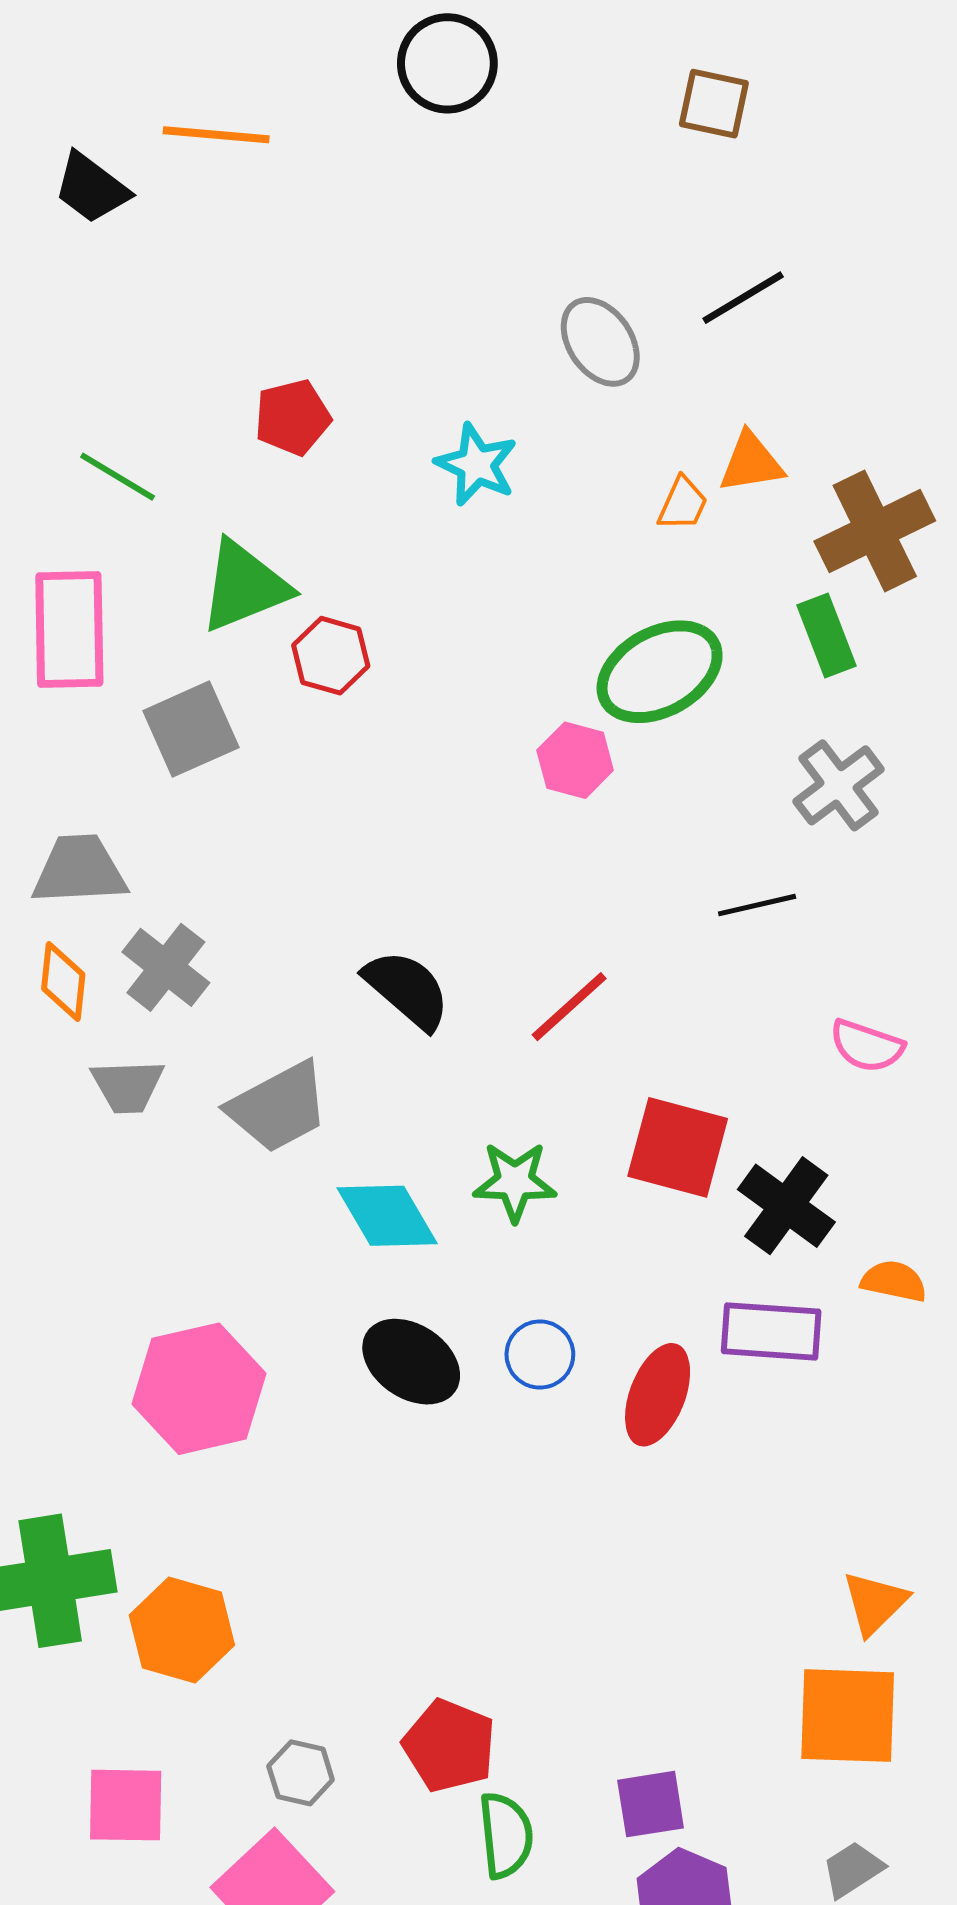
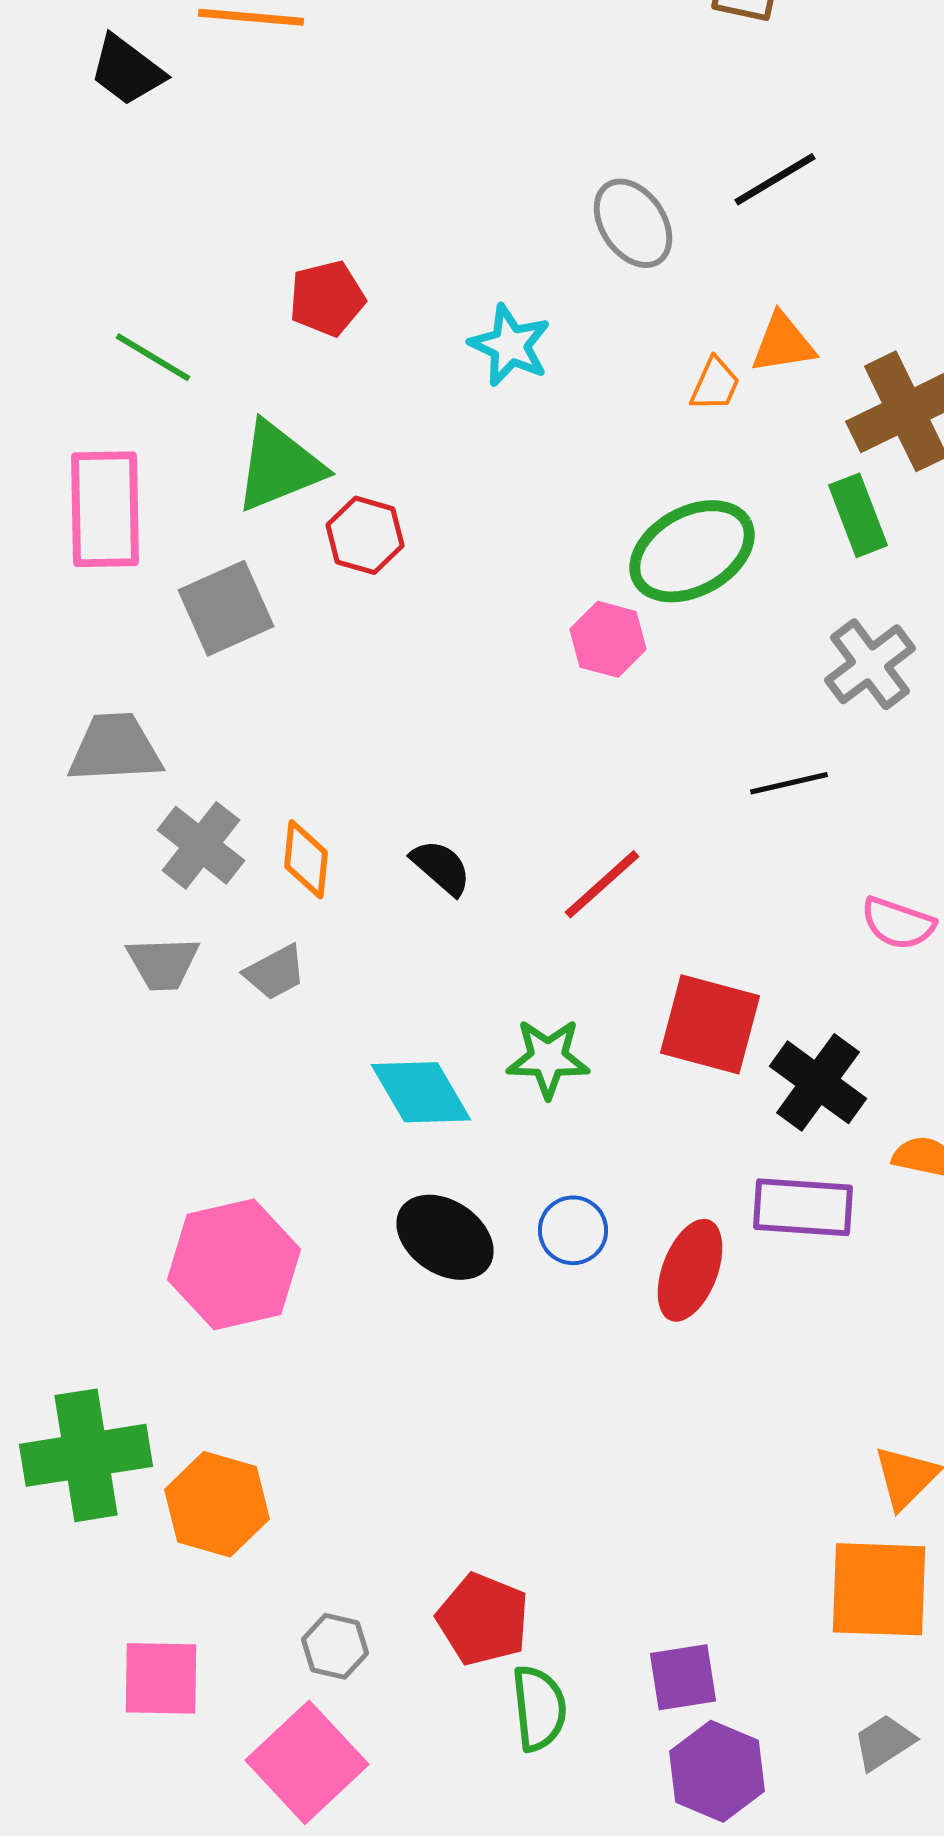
orange diamond: (63, 981) -> (306, 859), moved
black semicircle: (407, 990) -> (441, 867), size x0.7
gray trapezoid: (278, 1107) -> (275, 972), moved, size x0.6

